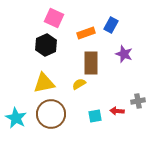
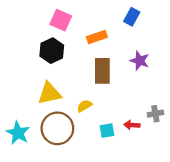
blue rectangle: (111, 25) -> (132, 17), moved
yellow semicircle: (79, 84) -> (84, 106), moved

